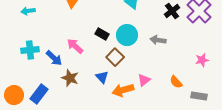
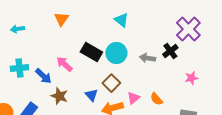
black cross: (172, 11) -> (170, 51), moved
black rectangle: (102, 34) -> (91, 52), size x1.5
brown square: (115, 57) -> (111, 83), moved
orange semicircle: (176, 82) -> (156, 99), moved

